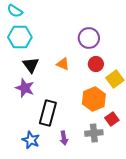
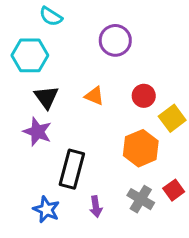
cyan semicircle: (15, 11) -> (51, 16), moved
purple circle: (89, 38) -> (115, 40), moved
red square: (112, 119) -> (174, 190), moved
gray cross: (94, 133) -> (141, 199), turned 36

